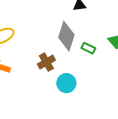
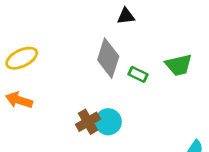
brown cross: (46, 62) -> (88, 122), moved

